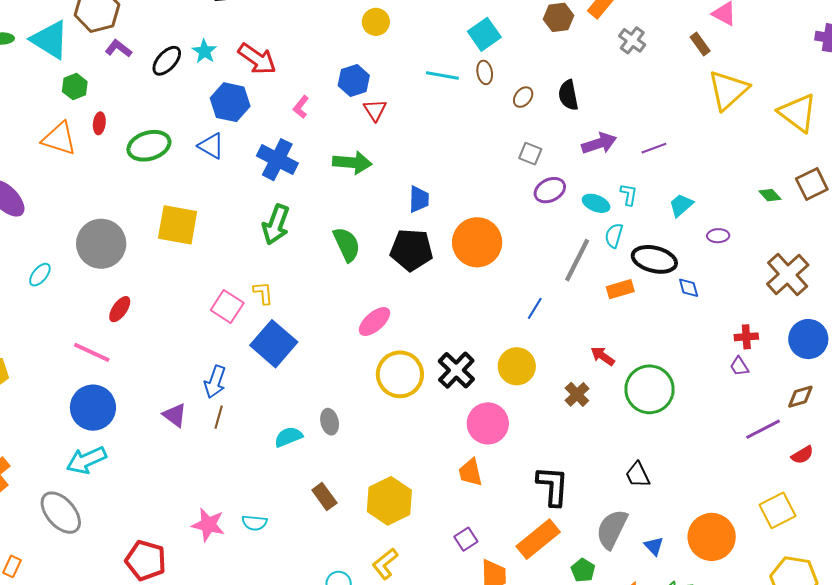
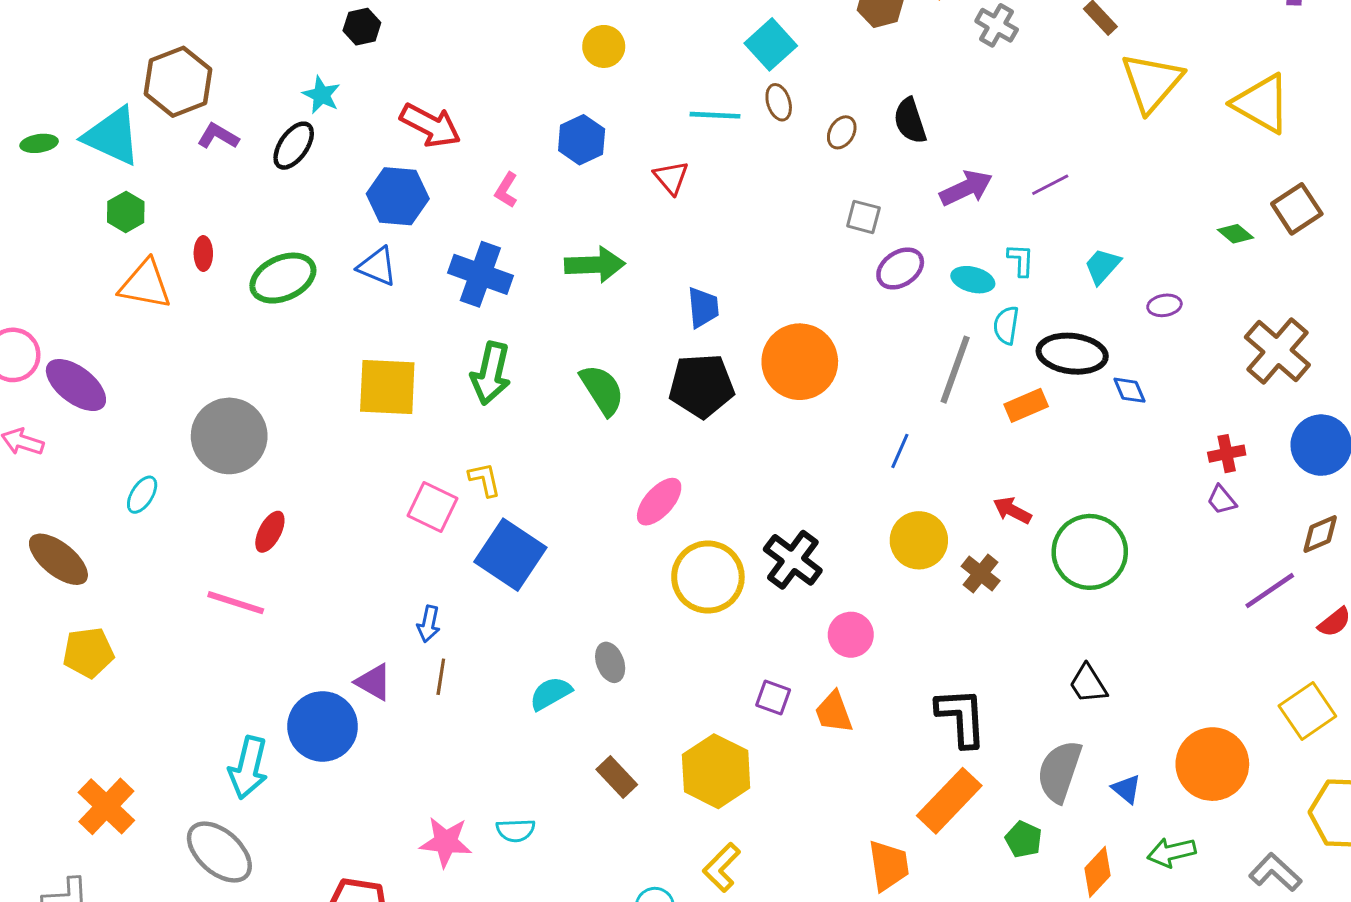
cyan star: (204, 51) -> (321, 95), moved
green hexagon: (75, 87) -> (126, 212), moved
red triangle: (375, 110) -> (671, 177), moved
yellow square: (178, 225) -> (387, 387), moved
yellow circle: (517, 366) -> (919, 540), moved
blue arrow: (215, 382) -> (429, 624), size x0.7
blue circle: (93, 408) -> (323, 726), moved
pink circle: (488, 423) -> (851, 635), size x0.7
cyan arrow: (86, 460) -> (248, 768), turned -45
purple square: (466, 539) -> (773, 697), moved, turned -30

